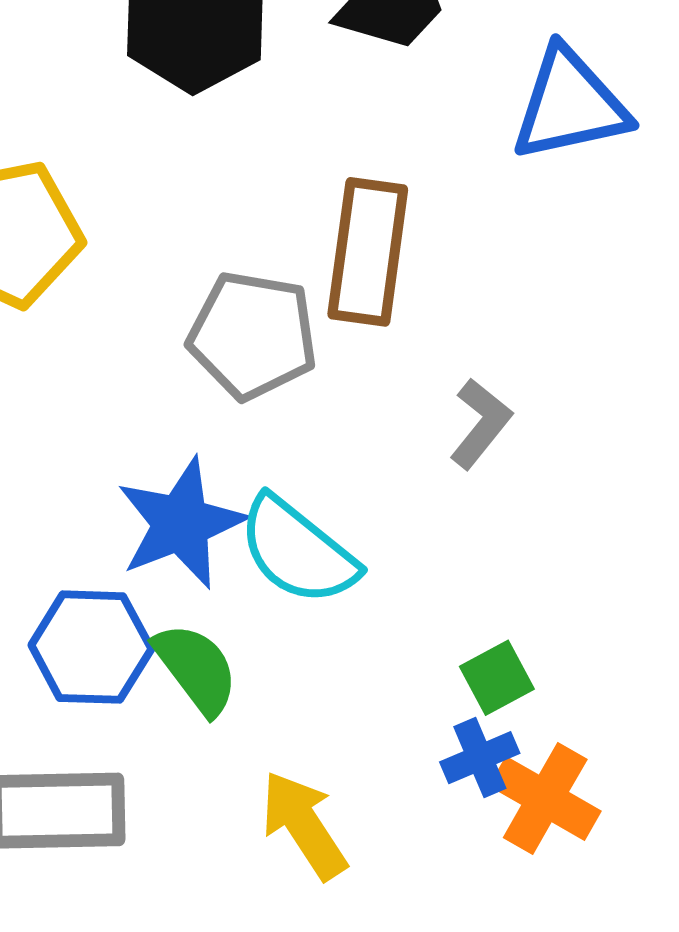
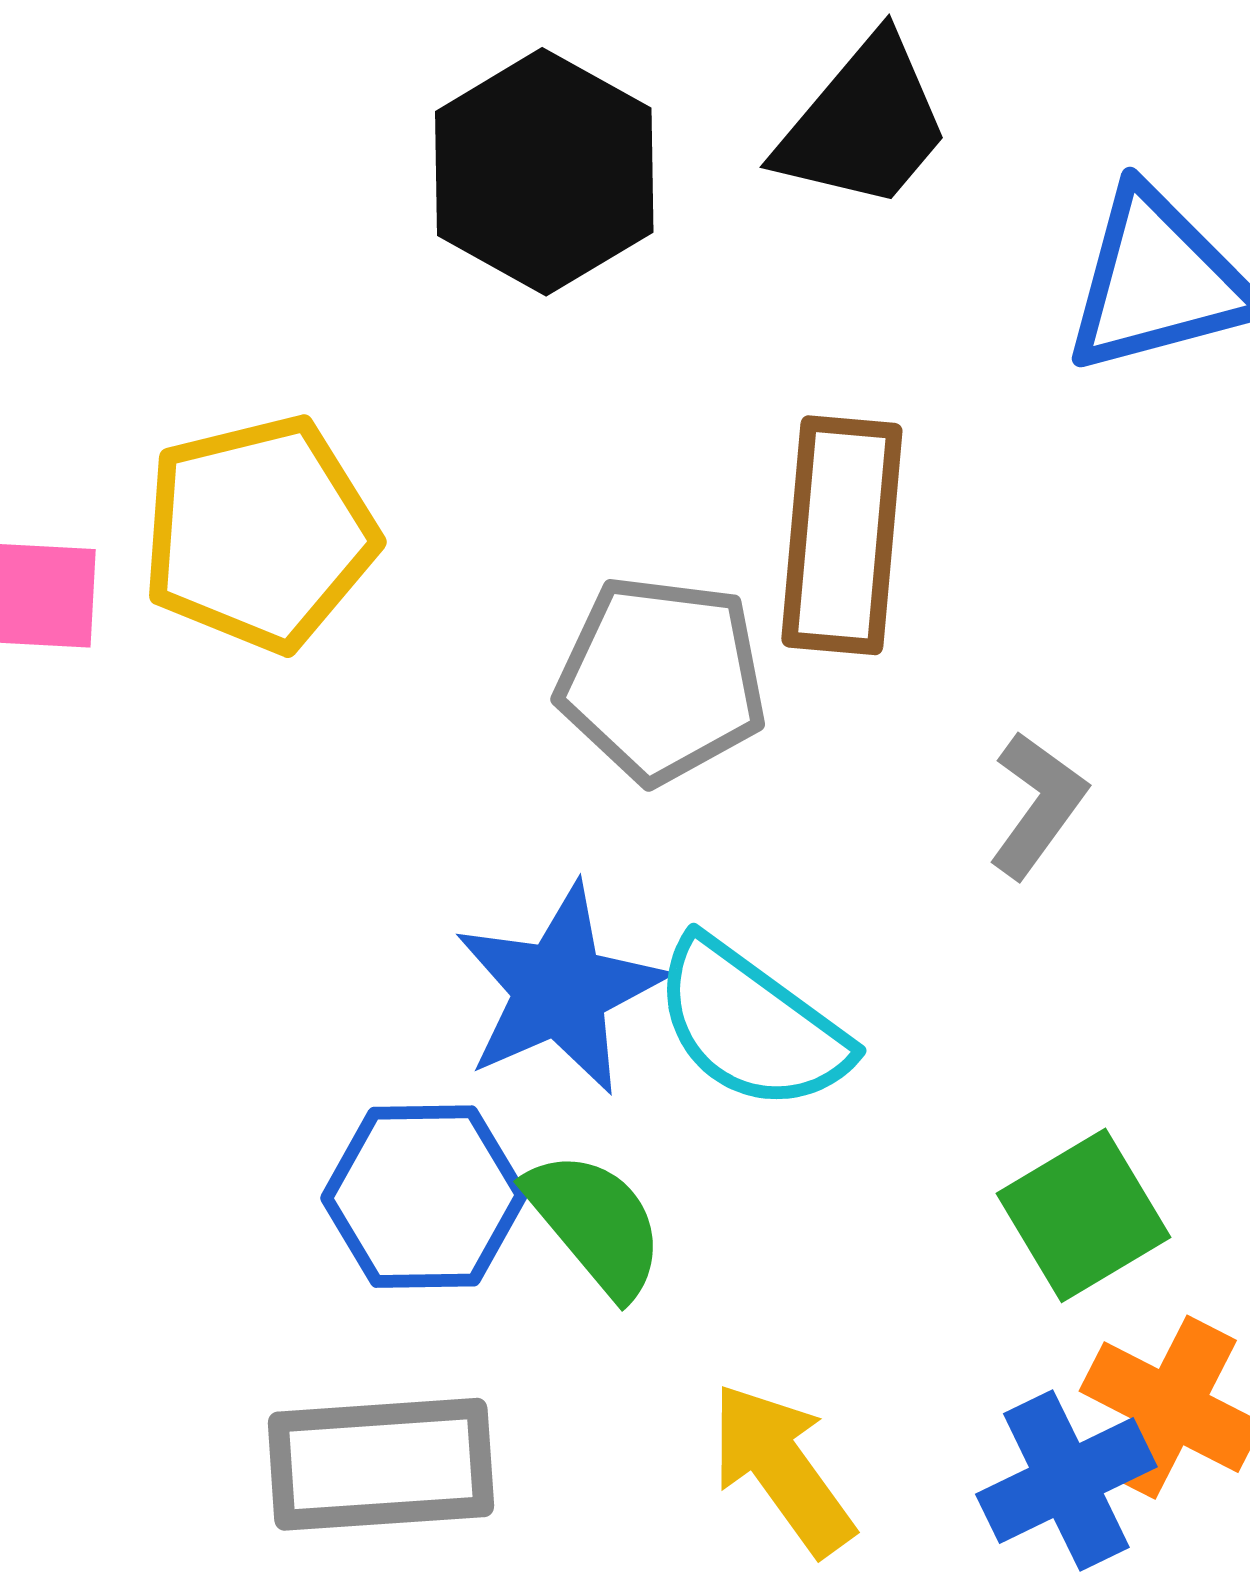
green square: (497, 678) -> (1084, 1215), size x1.4
blue cross: (480, 758) -> (1066, 1480), moved, size x1.4

